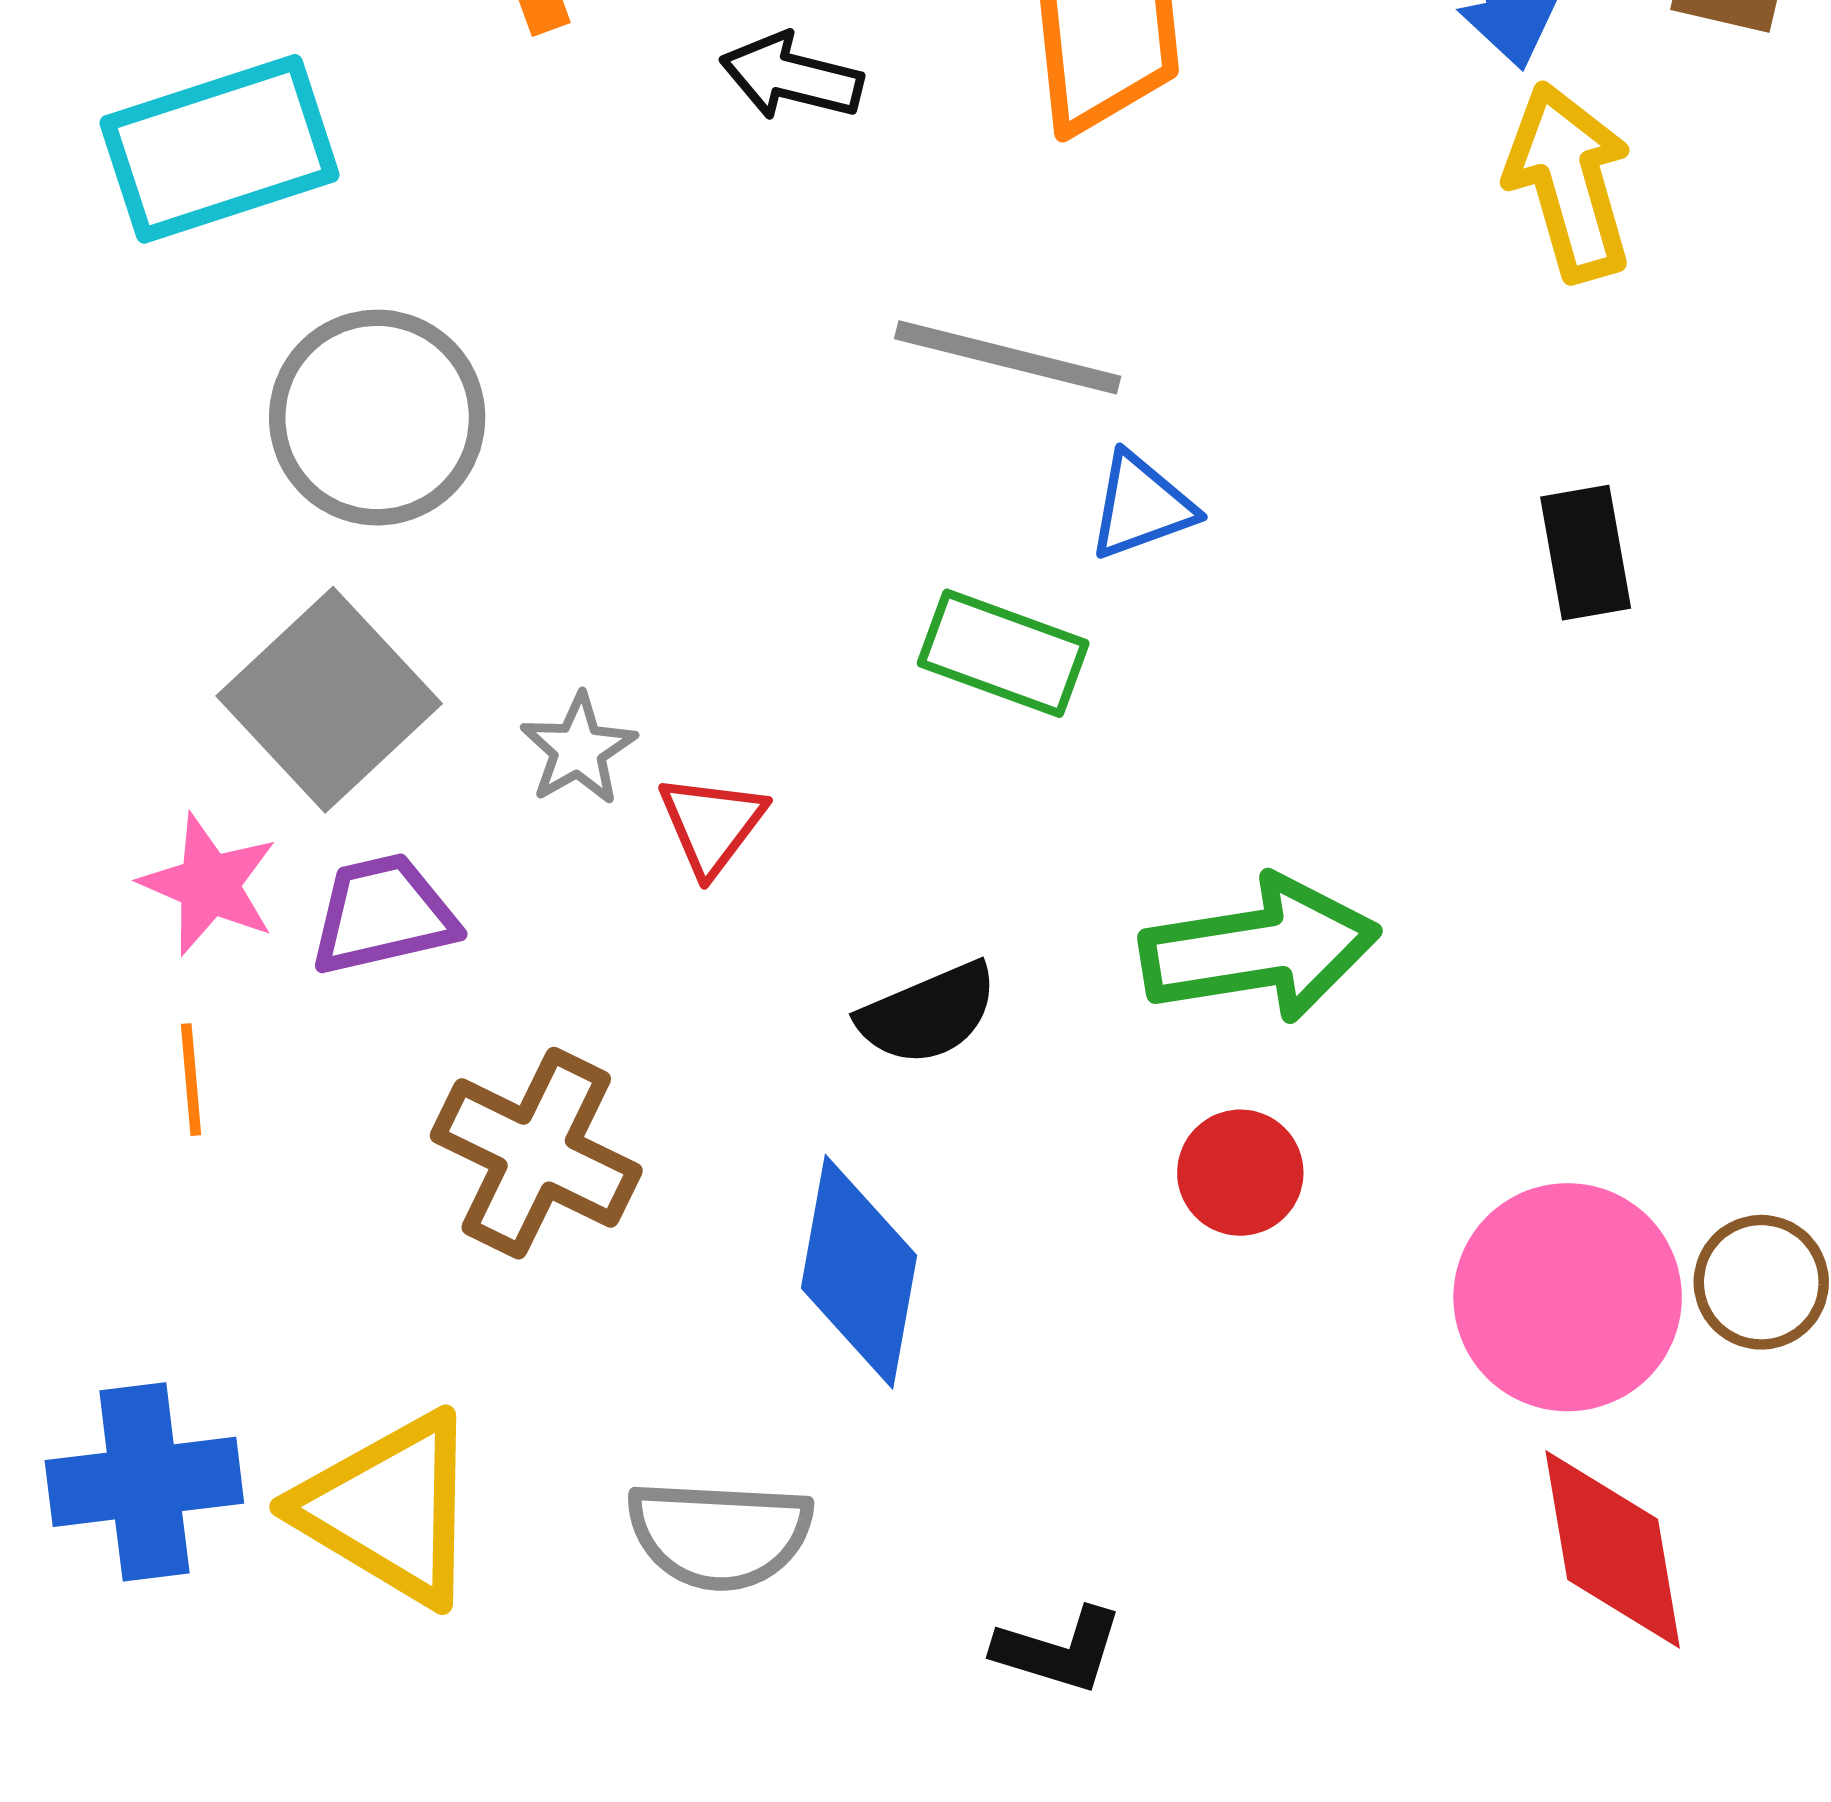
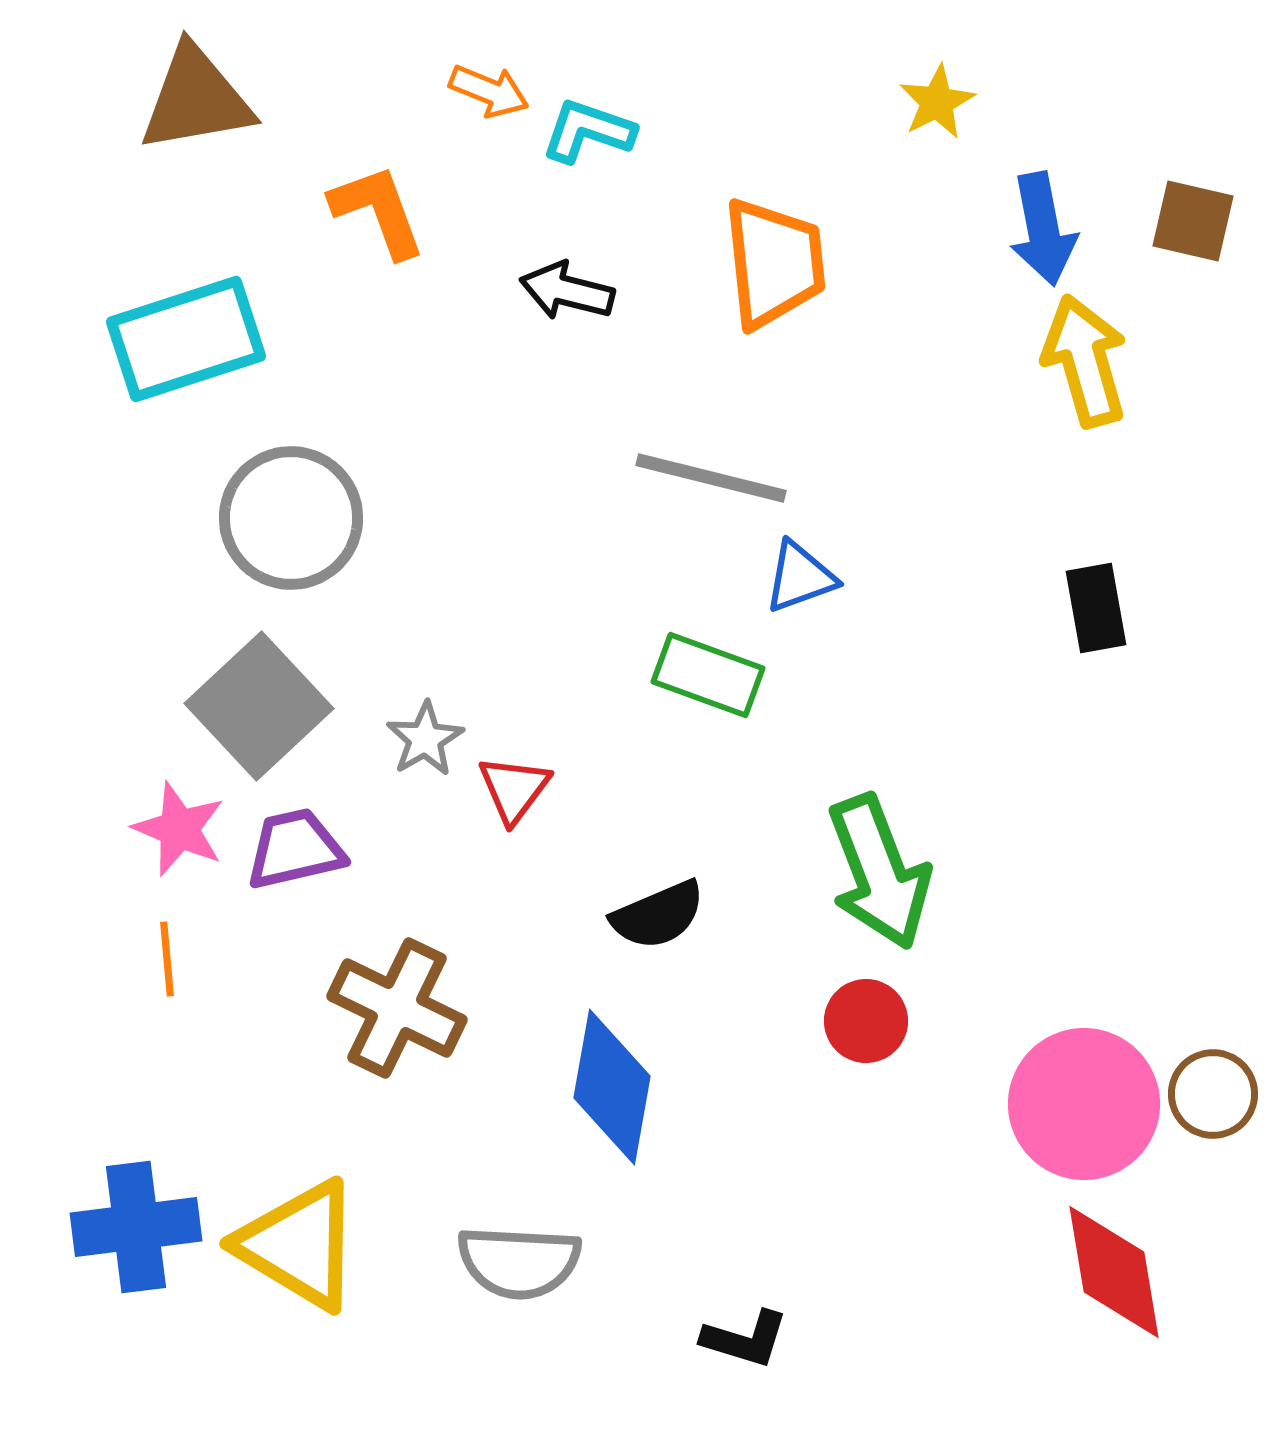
green arrow: (1260, 949) -> (879, 872), turned 78

